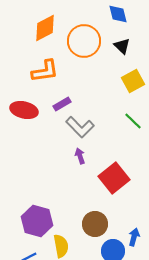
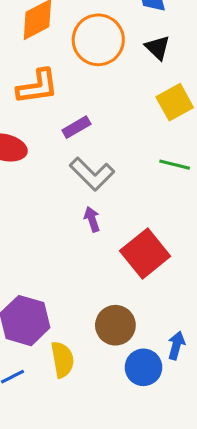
purple rectangle: (62, 104) -> (76, 127), moved
green line: (133, 121) -> (175, 165), turned -30

